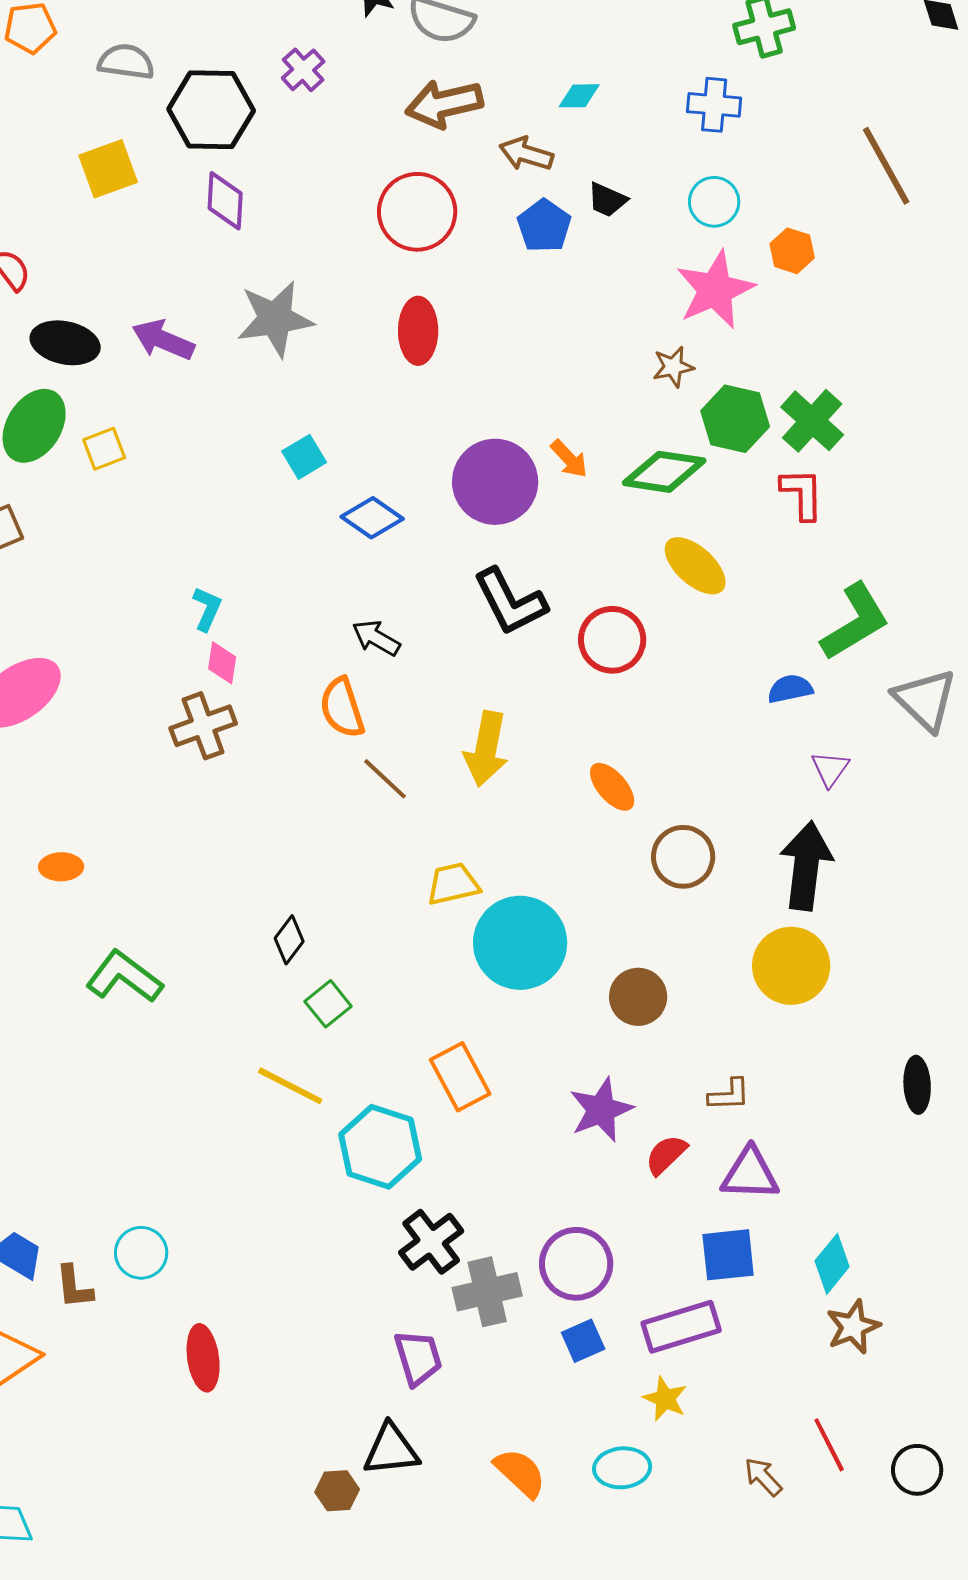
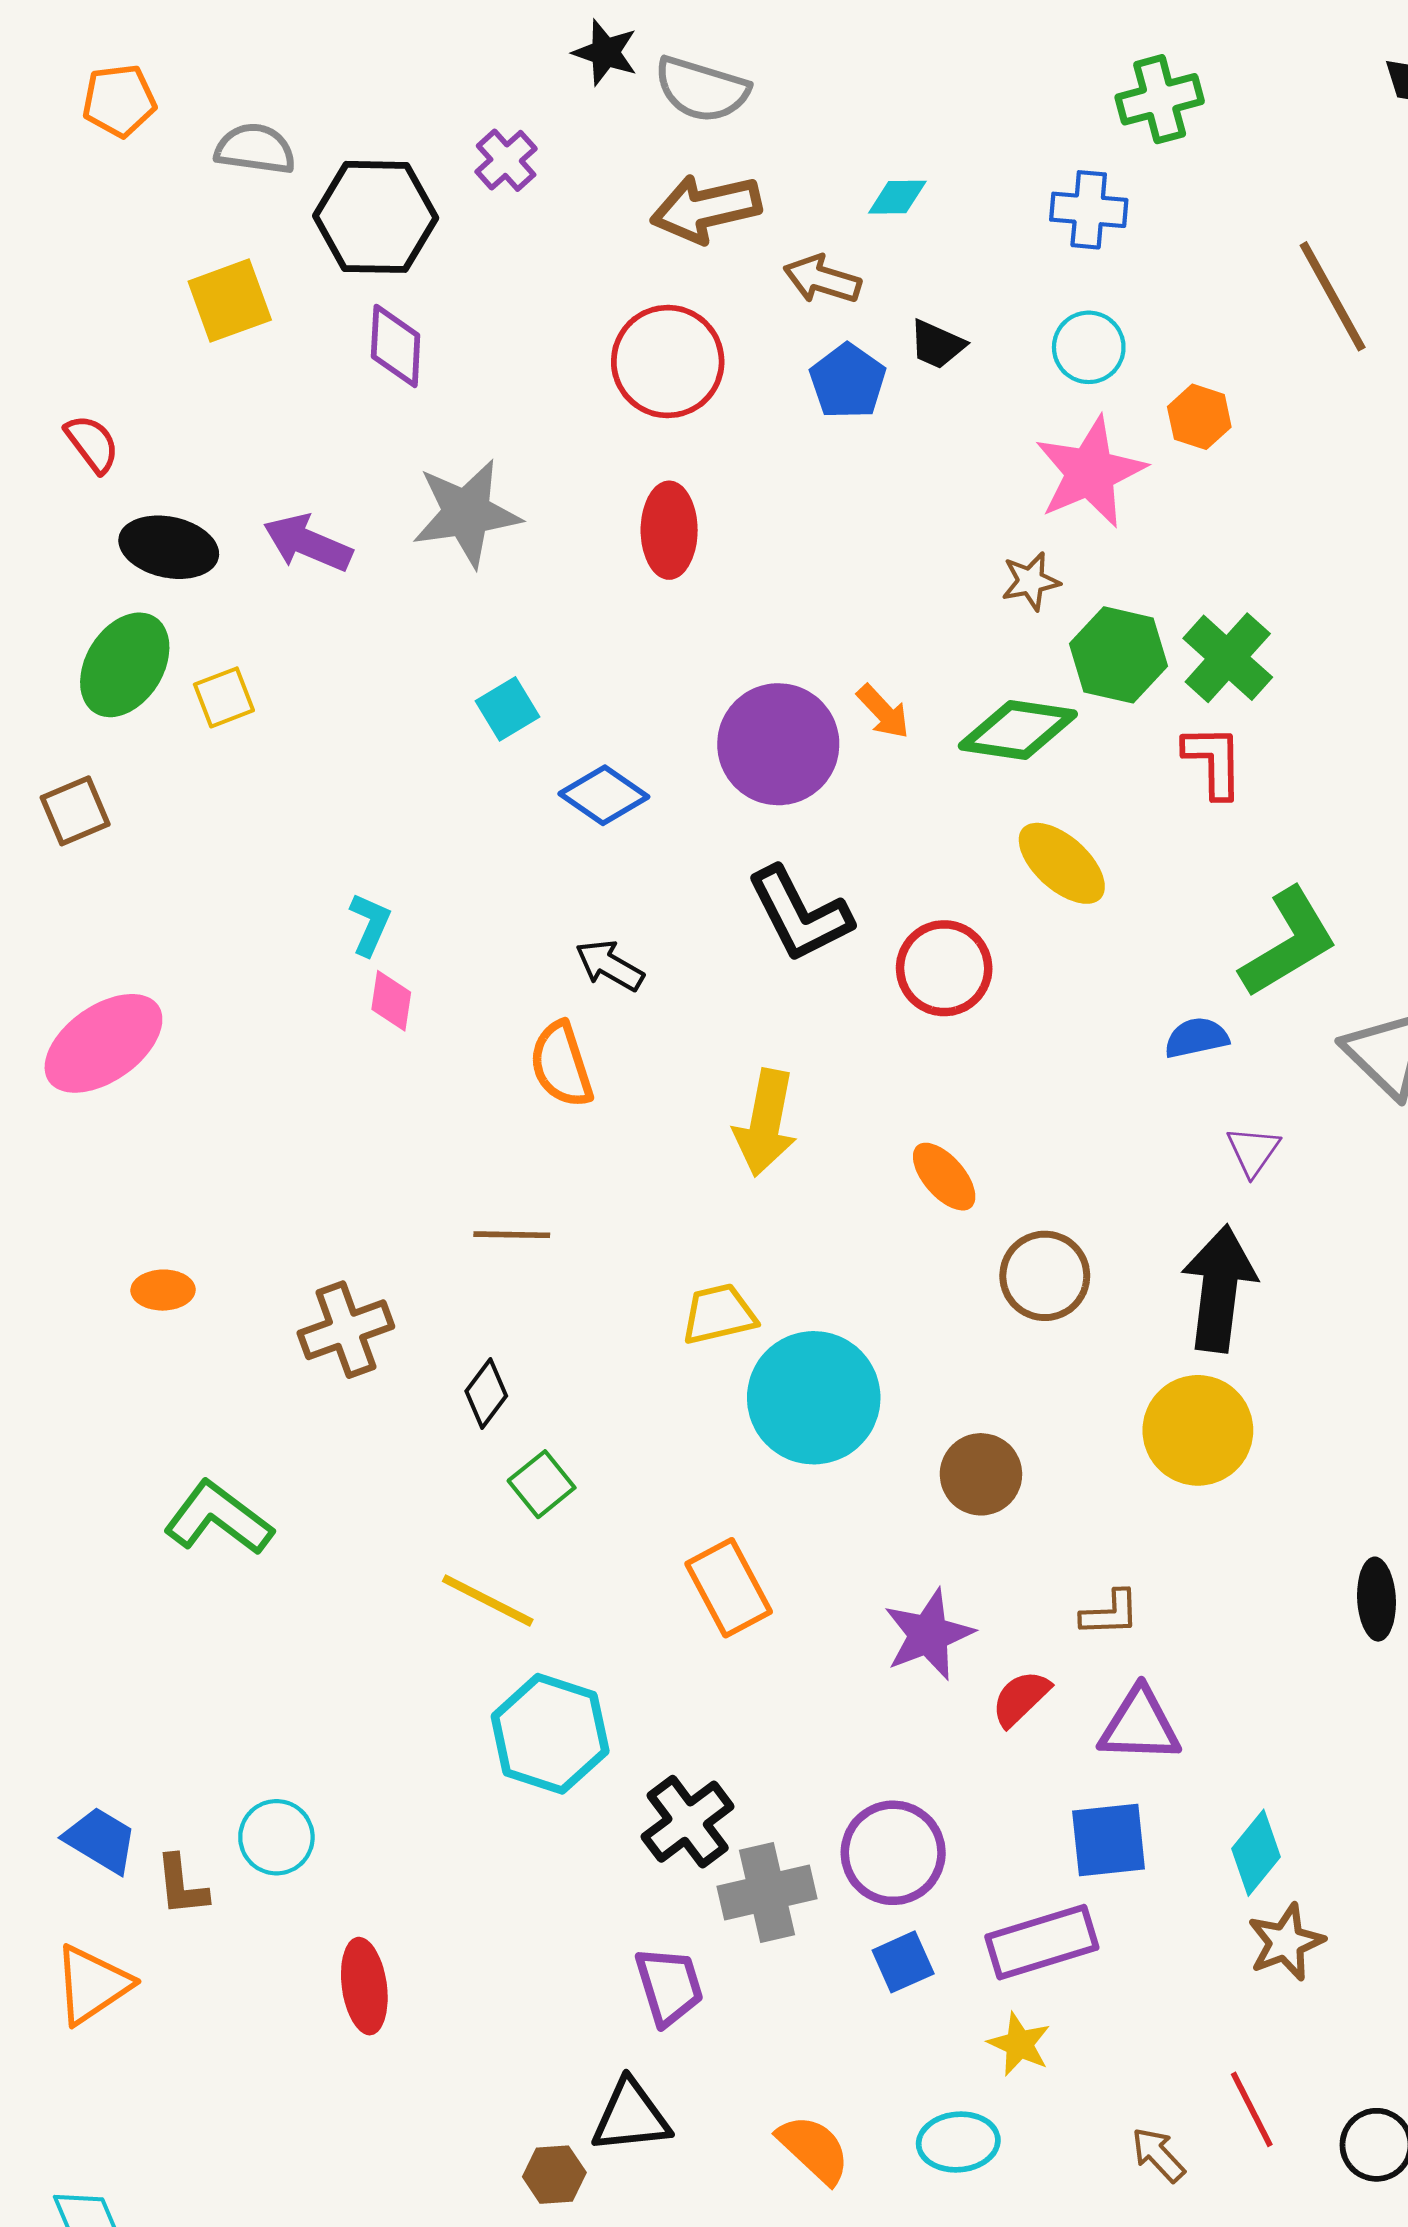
brown cross: (203, 726) -> (346, 1330), moved
brown line: (385, 779) -> (512, 1235), moved, turned -42
green L-shape: (124, 977) -> (218, 1518), moved
cyan hexagon: (380, 1147) -> (550, 1734), moved

